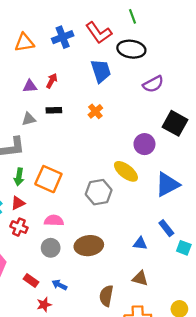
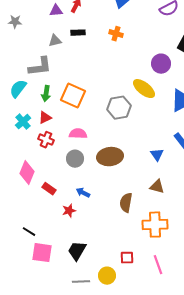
orange cross: (95, 111) -> (116, 34), turned -32
blue triangle: (140, 243) -> (157, 155), turned 48
red rectangle: (31, 281) -> (49, 189), moved

